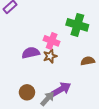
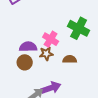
brown semicircle: (88, 61) -> (70, 59), moved
brown circle: (27, 92) -> (25, 62), moved

